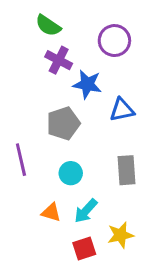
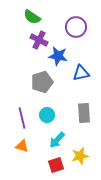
purple line: (21, 160) -> (22, 118), moved
orange triangle: (51, 212) -> (22, 146), moved

